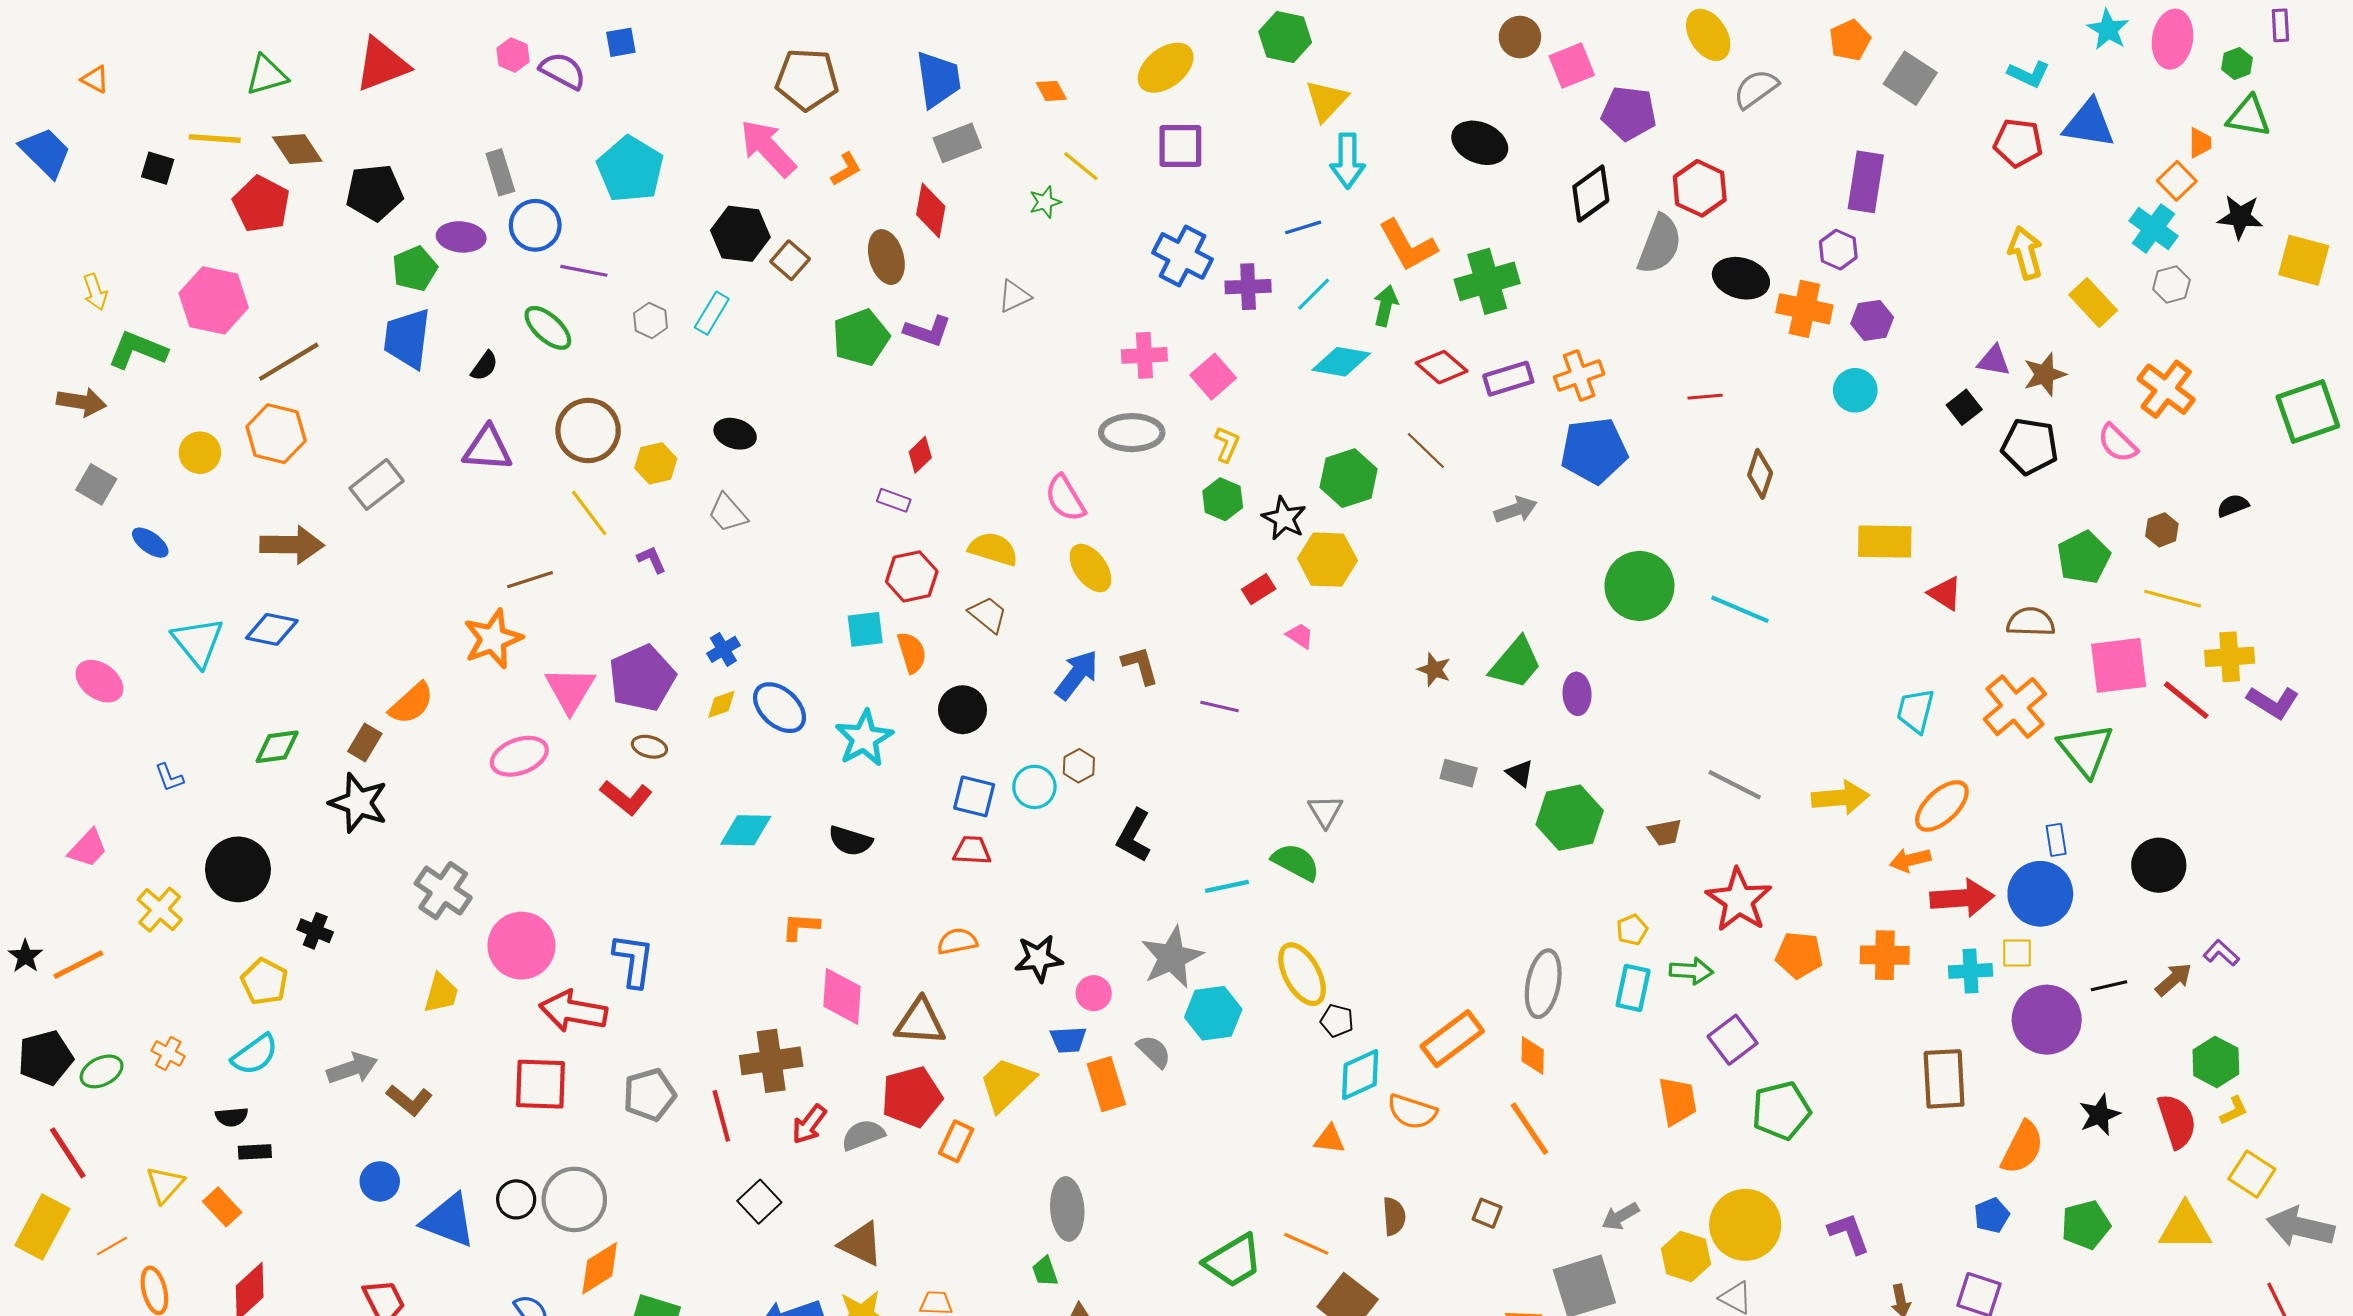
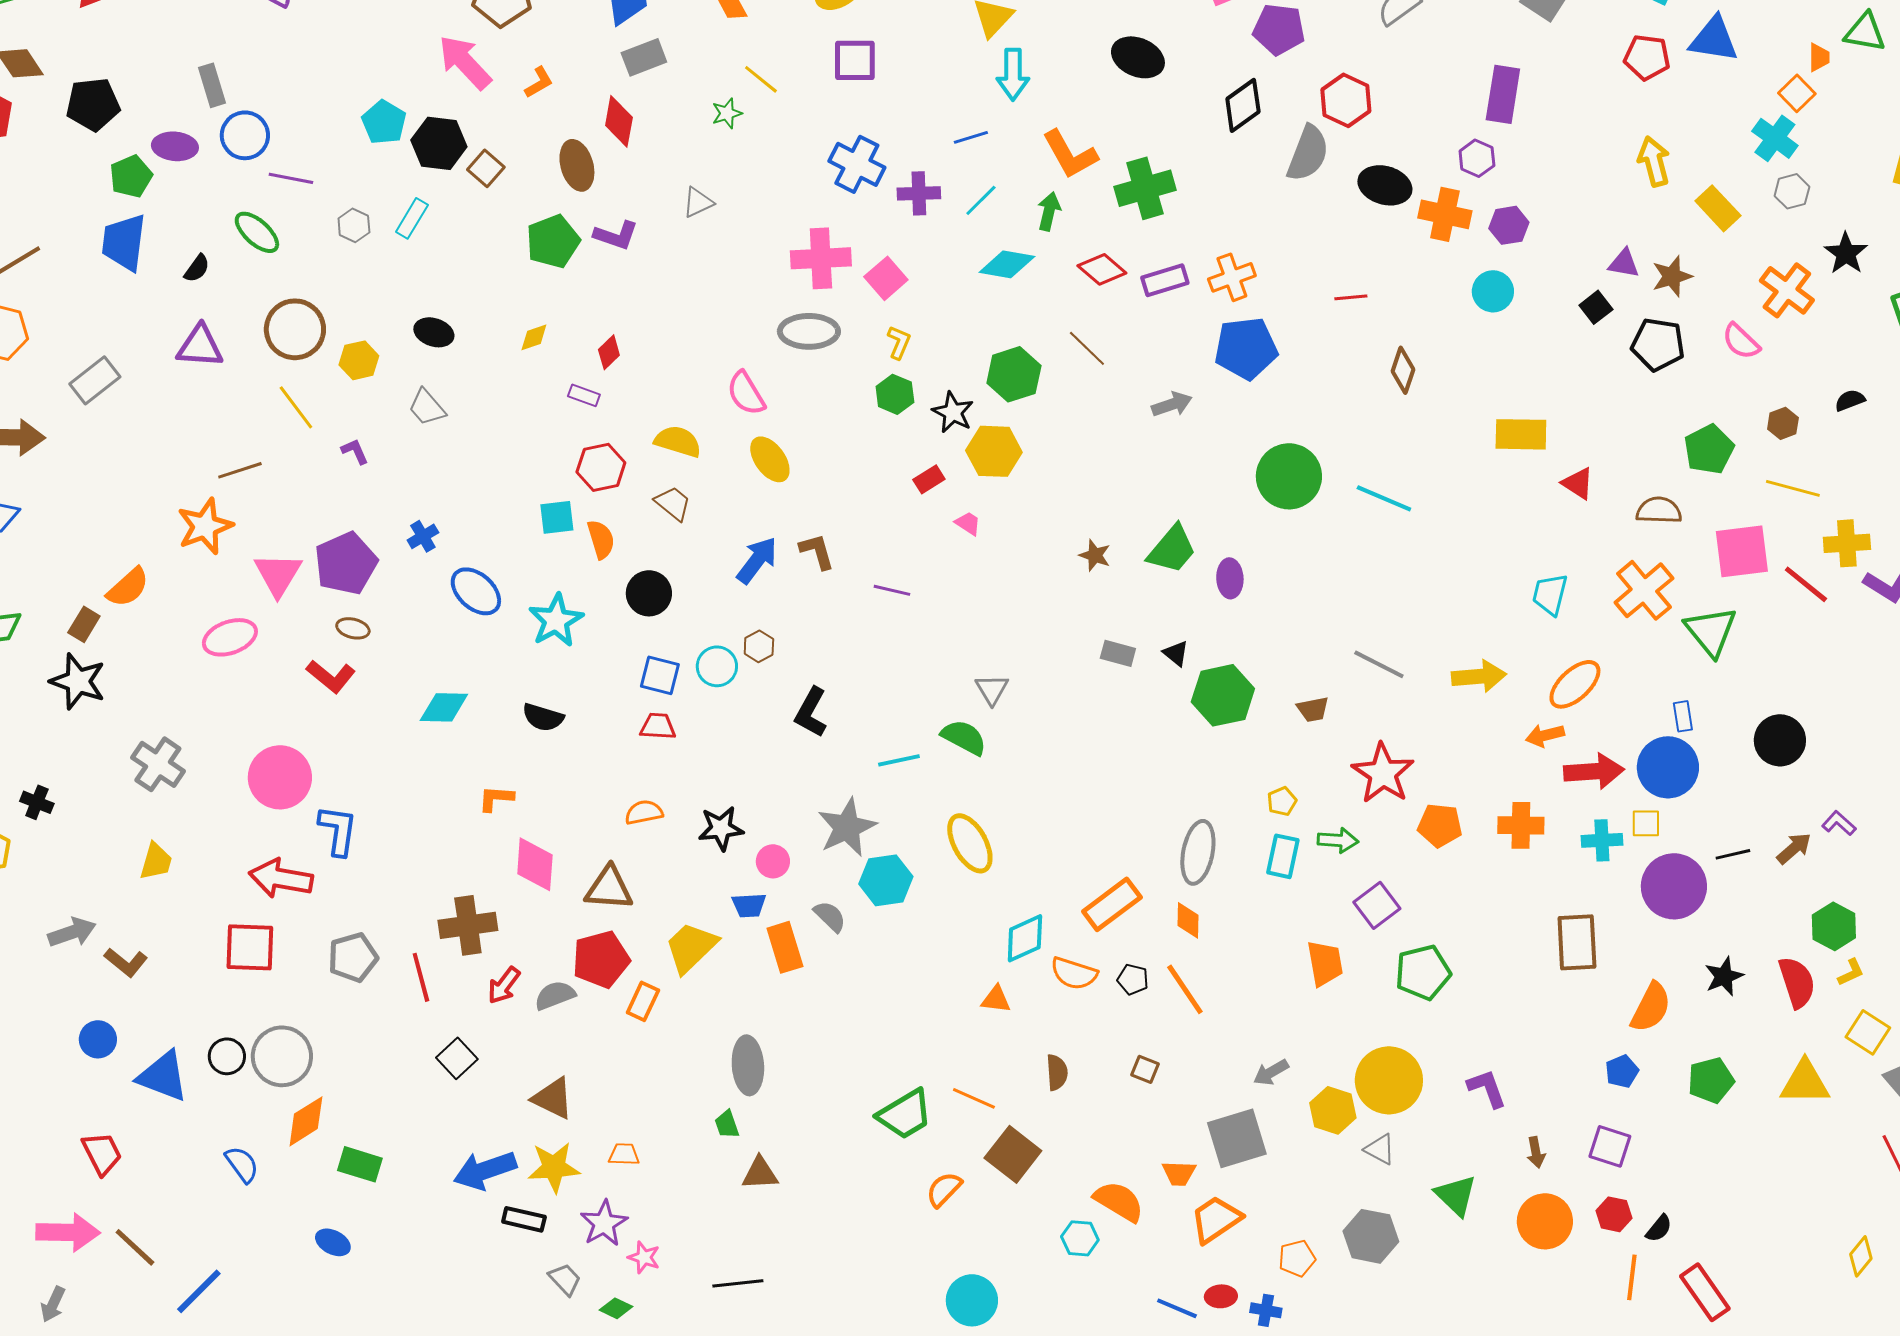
cyan pentagon: (630, 169) -> (384, 122), moved, size x0.7
black star: (2240, 217) -> (1846, 253), moved, turned 30
pink cross: (1144, 355) -> (821, 258), size x1.4
yellow diamond: (721, 704) -> (534, 337), moved
pink circle: (521, 946) -> (280, 777), moved
black pentagon: (1337, 1021) -> (1133, 979), moved

